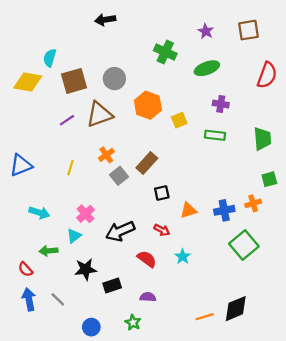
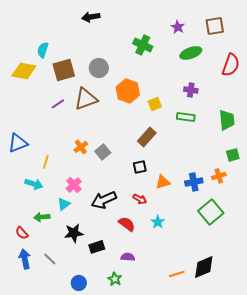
green ellipse: (207, 68) -> (191, 53), moved
orange cross: (106, 155) -> (81, 147), moved
brown rectangle: (147, 163) -> (147, 137), moved
yellow line: (71, 168) -> (46, 162), moved

